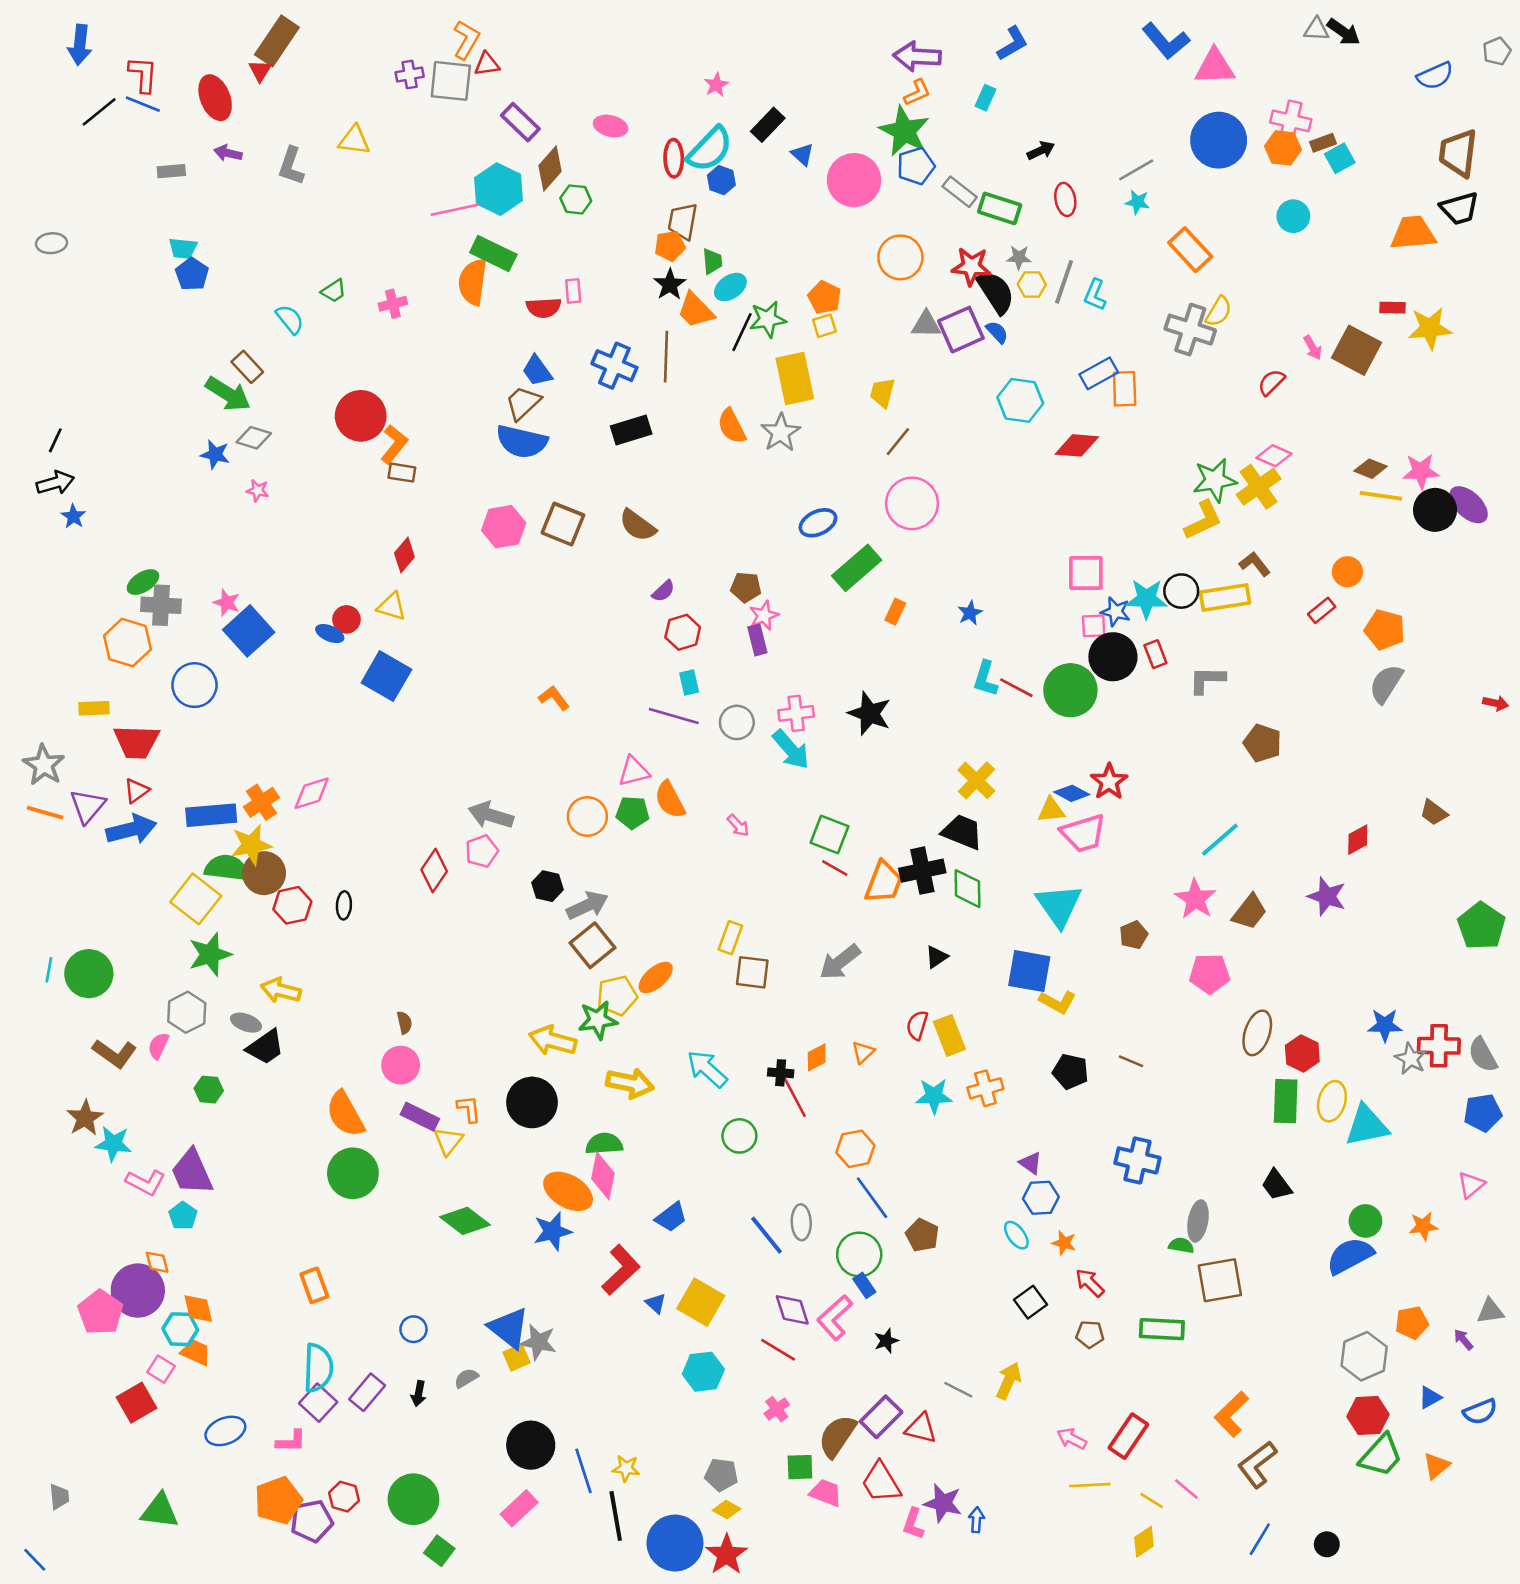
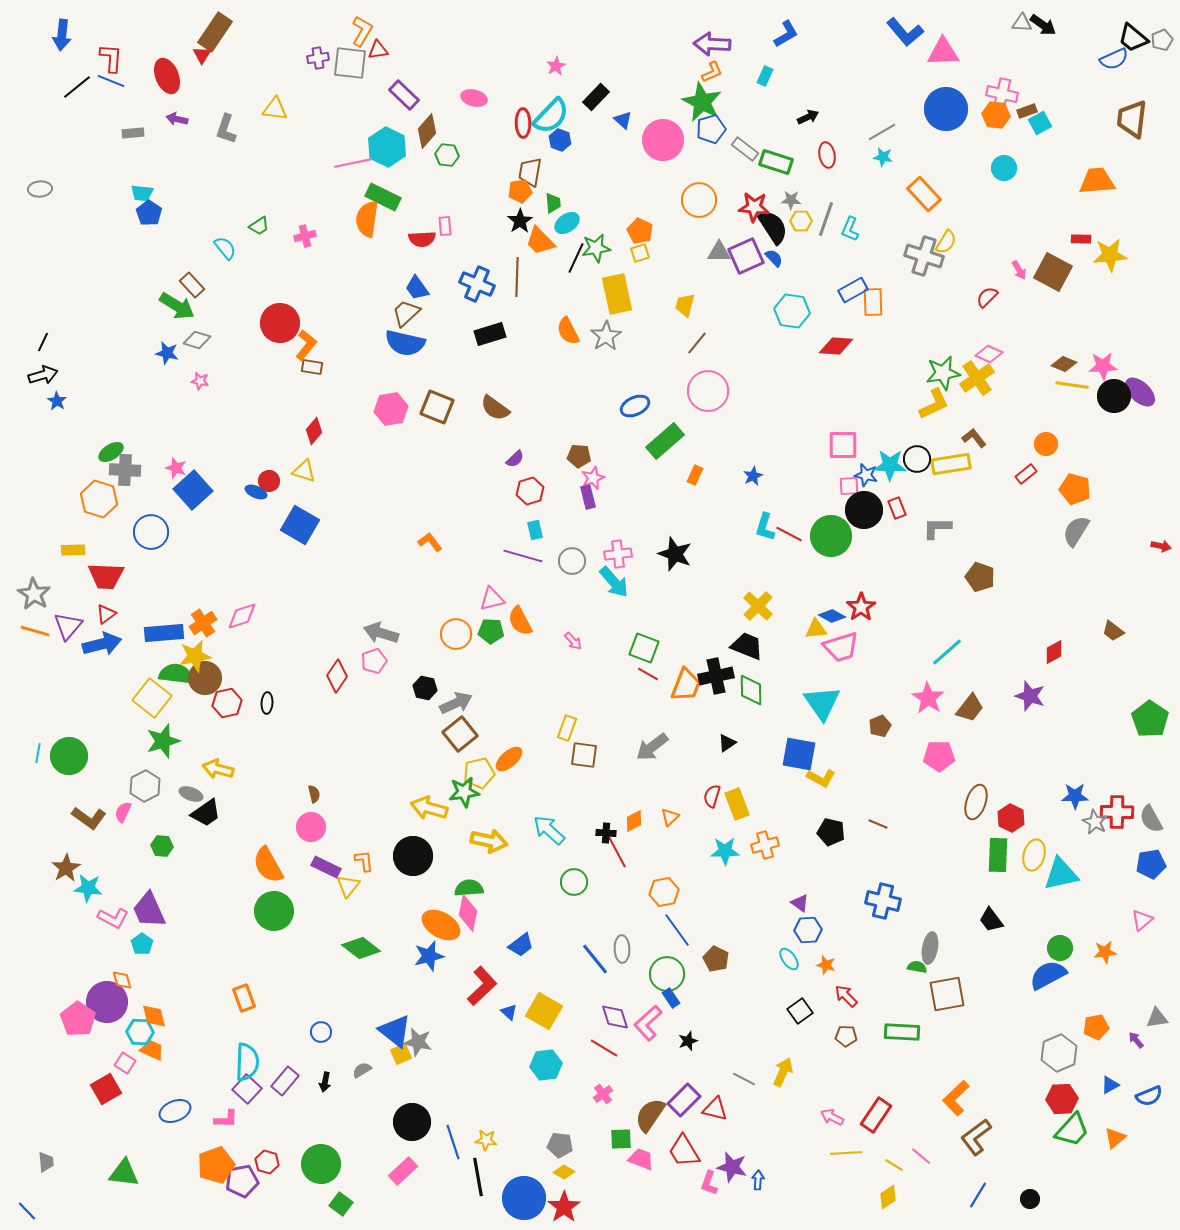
black trapezoid: (1459, 208) -> (1133, 38), moved, turned 56

